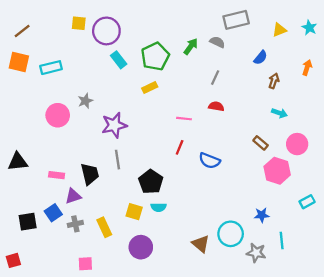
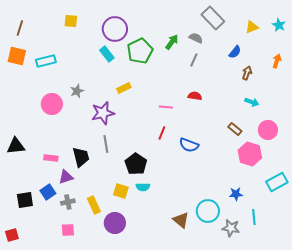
gray rectangle: (236, 20) -> (213, 18), turned 60
brown line: (22, 31) -> (20, 28), turned -35
purple circle: (106, 31) -> (115, 29), moved
gray line: (215, 78) -> (194, 60), moved
yellow rectangle: (150, 87) -> (124, 88), moved
cyan rectangle: (307, 202) -> (277, 182), size x1.5
purple circle: (141, 247) -> (115, 223), moved
pink square: (85, 264) -> (68, 230), moved

